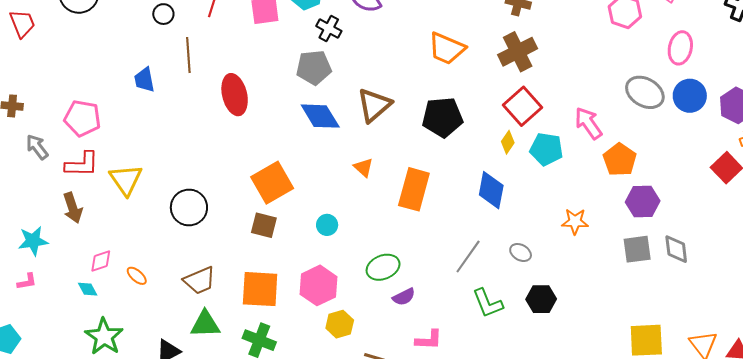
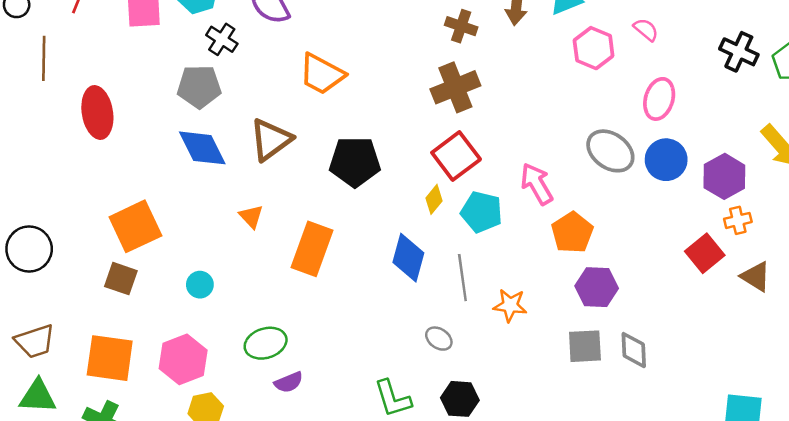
orange trapezoid: (447, 48) -> (322, 74), moved
gray line: (468, 257) -> (462, 278), moved, turned -48

